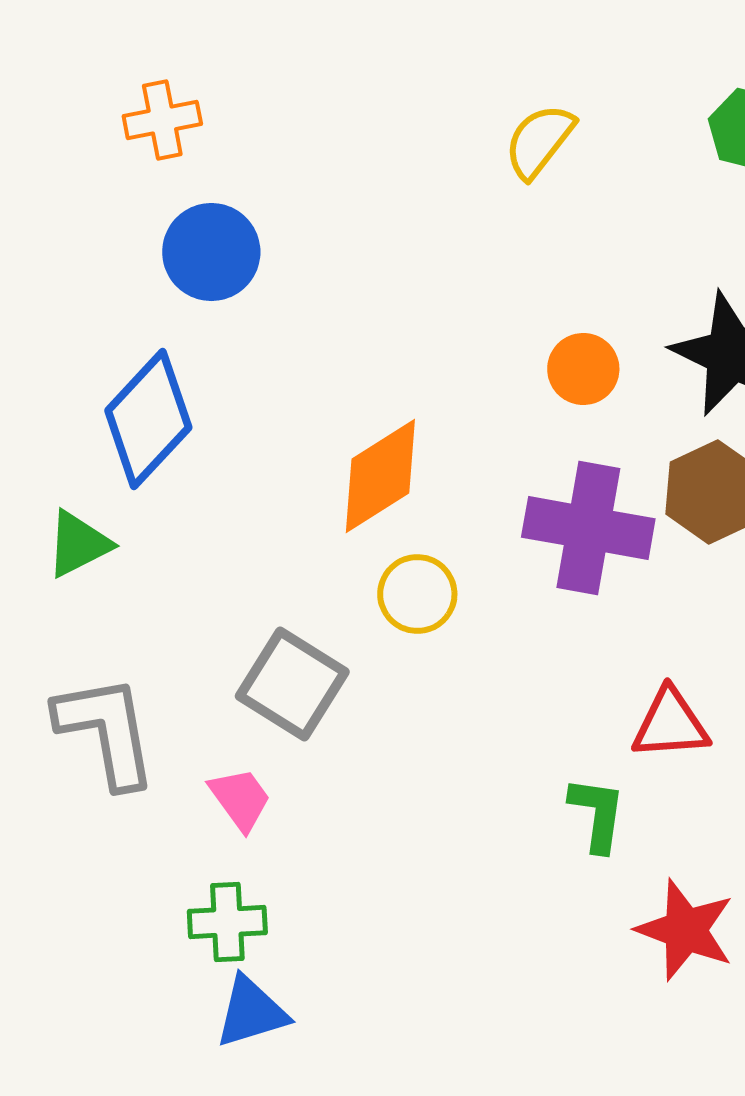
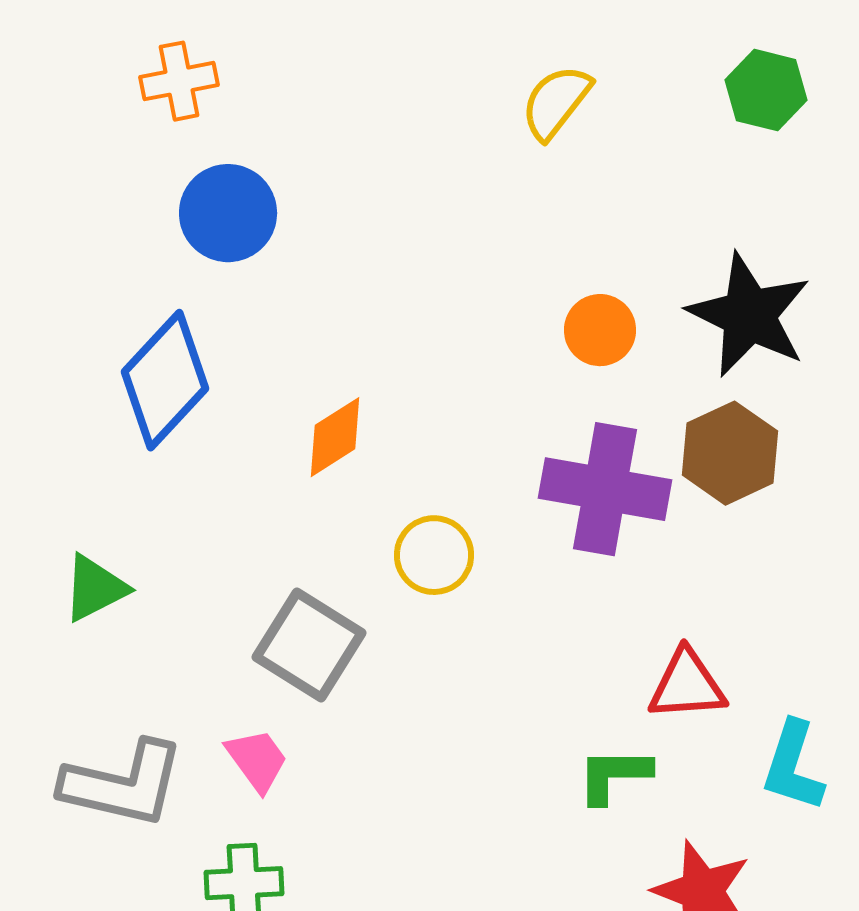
orange diamond: (380, 476) -> (335, 437), moved, size x0.7
green triangle: (78, 544) -> (95, 588), moved
gray L-shape: (106, 731) -> (123, 784), moved, turned 113
green L-shape: (597, 814) -> (614, 775), turned -98

